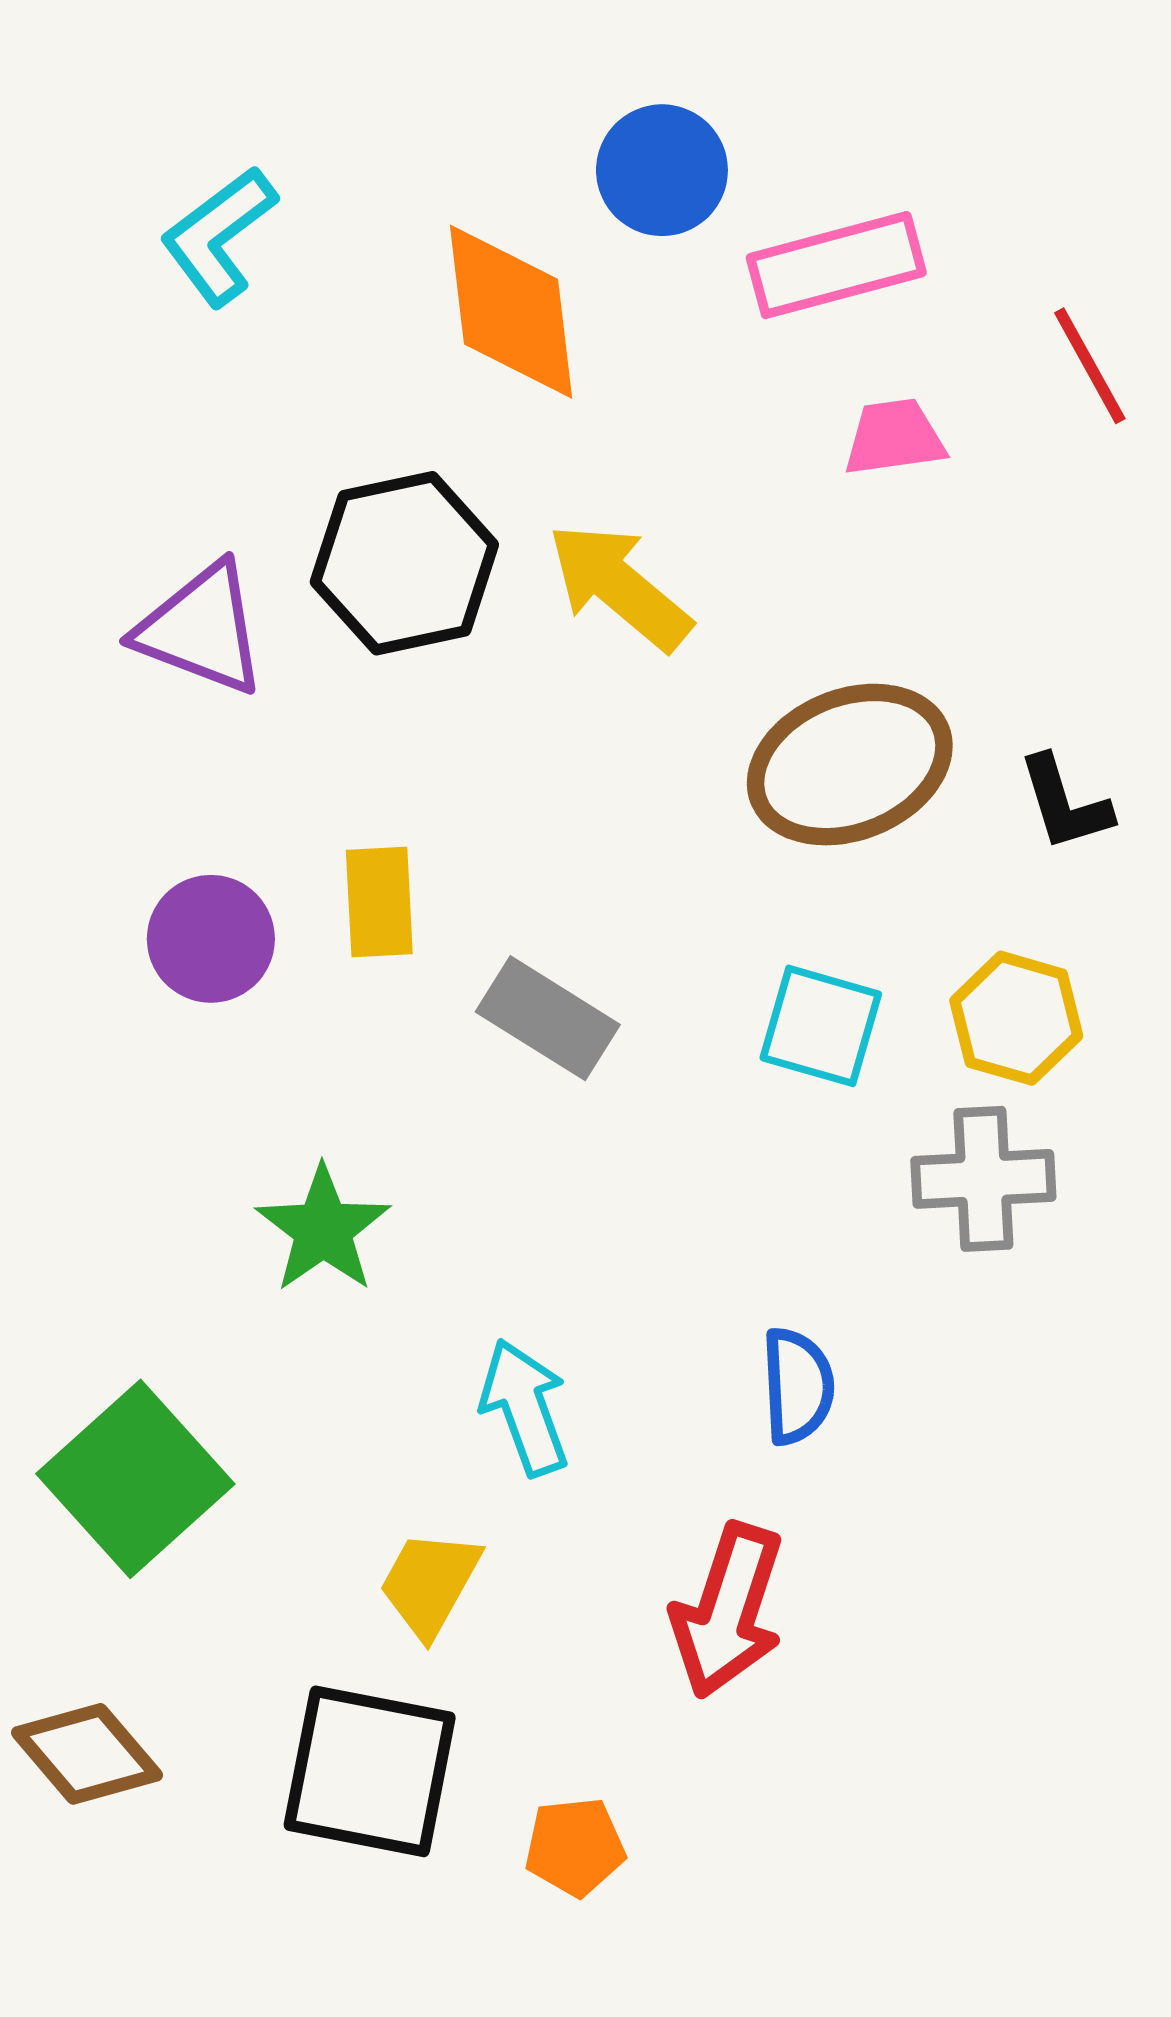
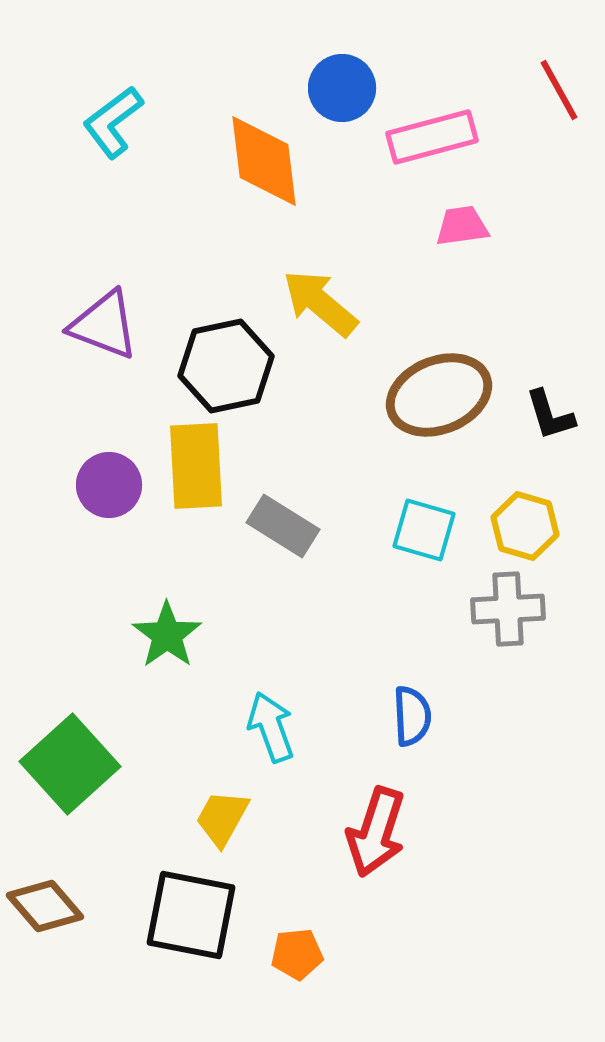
red line: (1090, 366) -> (559, 90), moved
black hexagon: (404, 563) -> (226, 366), moved
yellow rectangle: (379, 902) -> (196, 466), size x1.5

